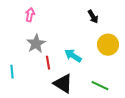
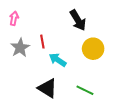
black arrow: (93, 17) -> (78, 20), size x1.5
red line: (48, 63) -> (42, 42), moved

